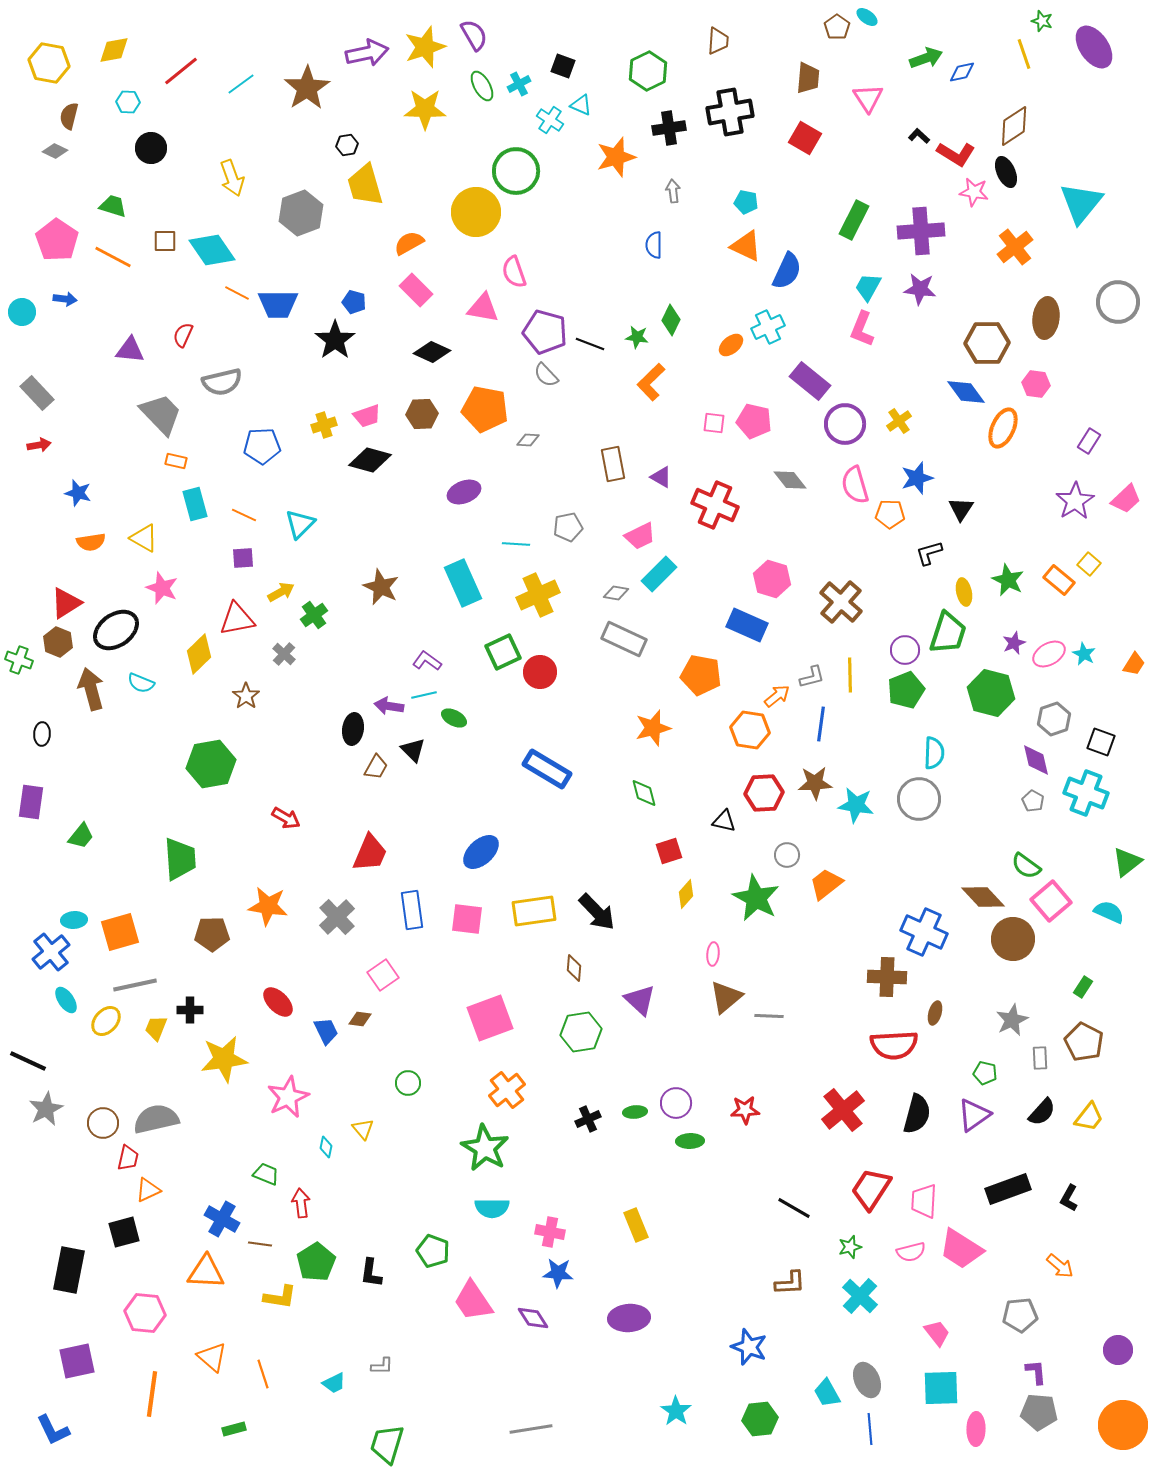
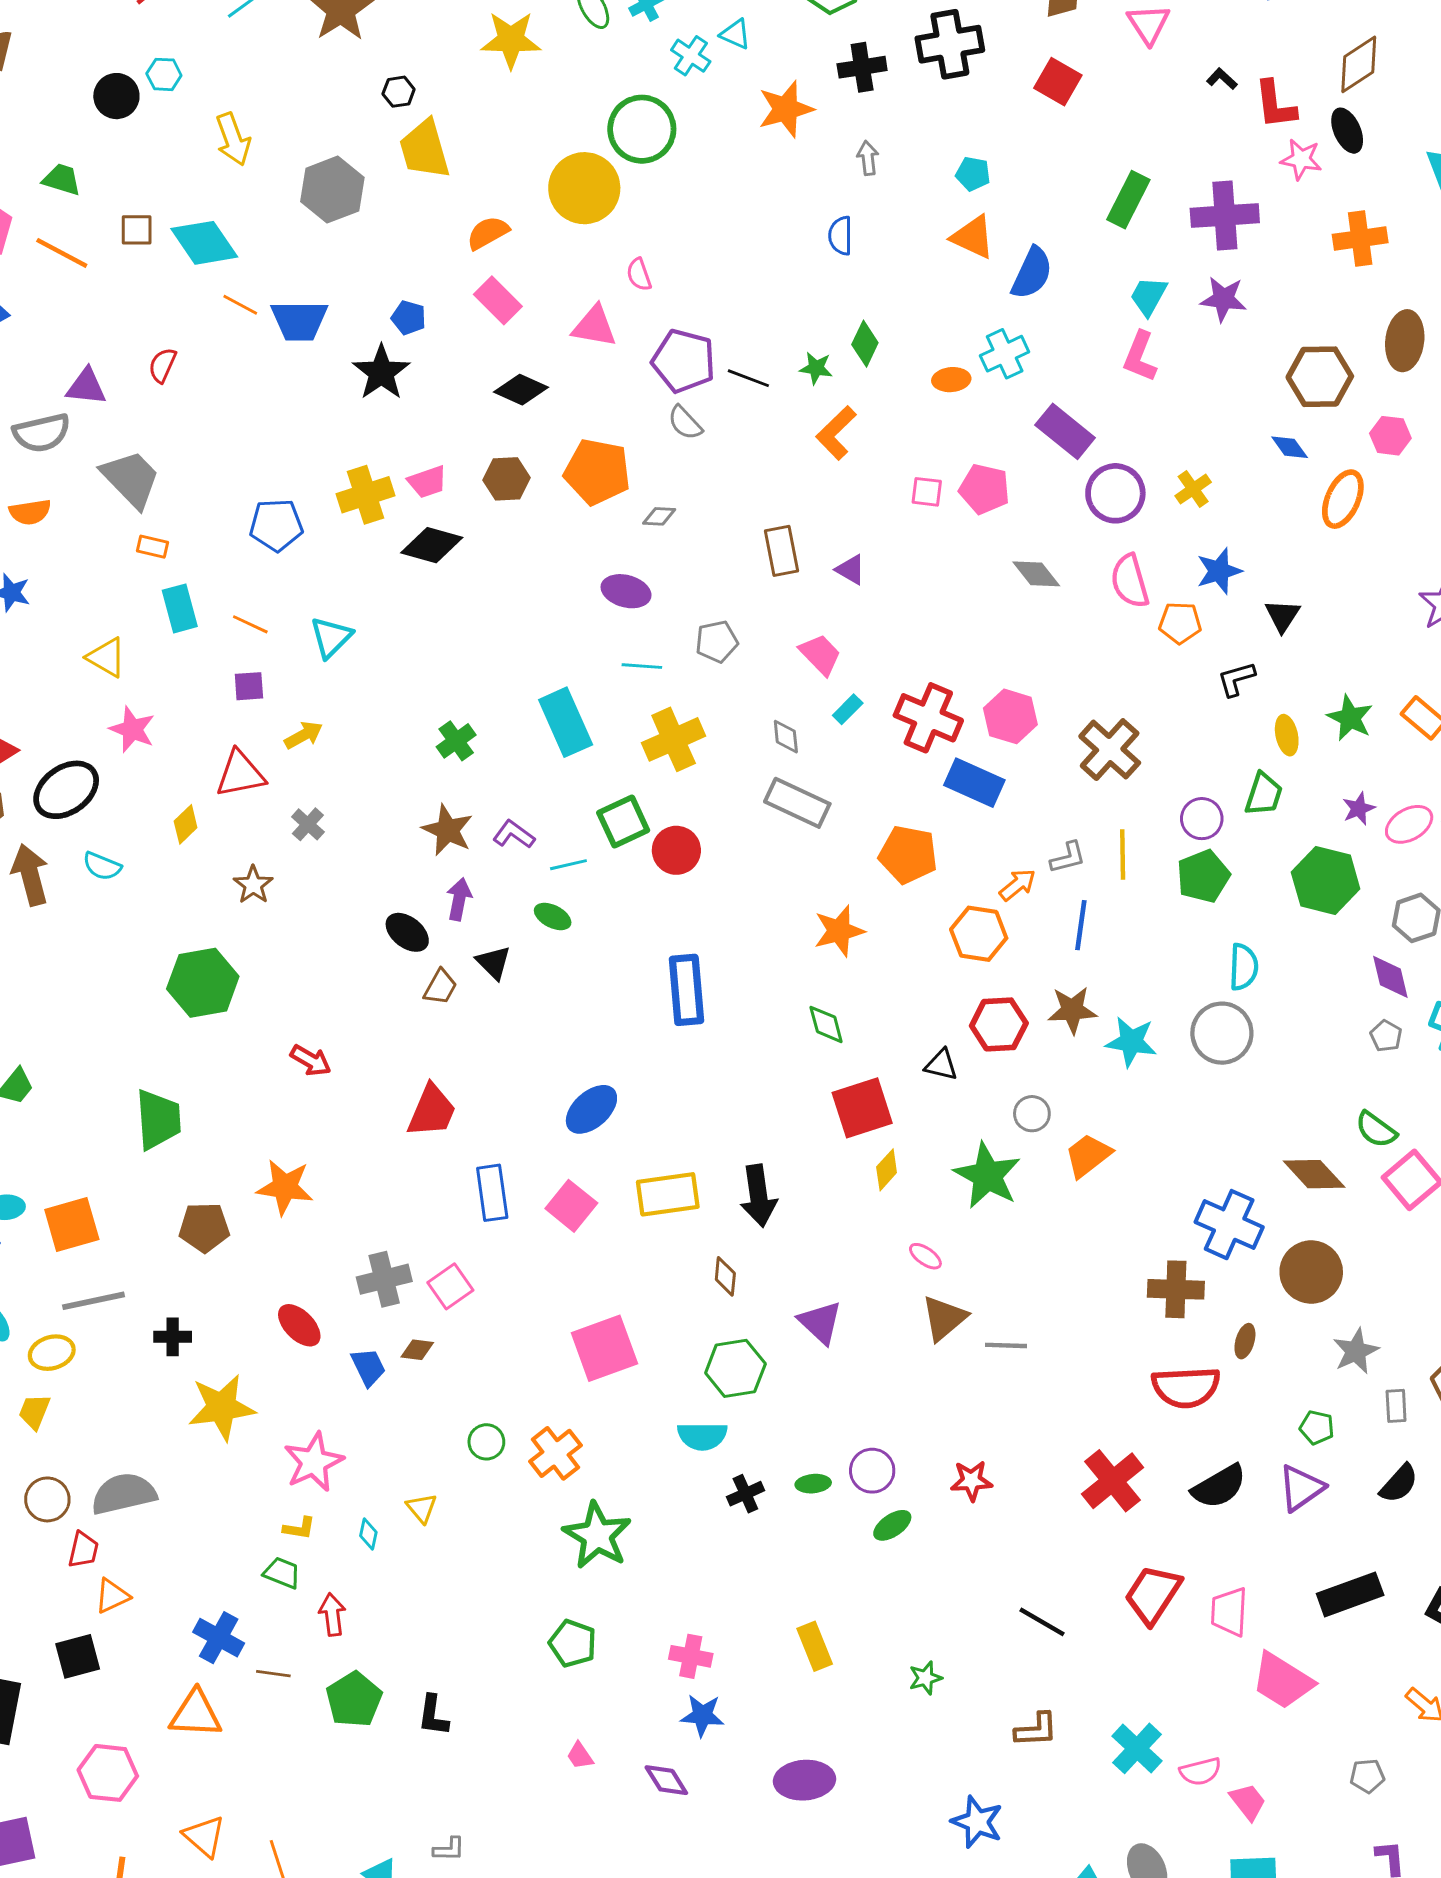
cyan hexagon: (128, 102) -> (164, 74), moved
red L-shape: (956, 154) -> (1275, 105), turned 51
orange cross: (1015, 247) -> (1360, 239), turned 30
pink semicircle: (514, 272) -> (639, 275), size x0.7
orange ellipse: (731, 345) -> (951, 380), turned 35
gray semicircle: (222, 382) -> (42, 433), moved
blue diamond: (966, 392) -> (1290, 447), size x0.7
yellow cross: (324, 425) -> (365, 495), size x1.5
purple ellipse: (464, 492) -> (626, 591), moved, turned 36
red cross: (715, 505) -> (928, 718), moved
pink trapezoid: (640, 536) -> (820, 655), turned -108
orange semicircle: (91, 542) -> (30, 512), moved
cyan rectangle: (659, 574) -> (848, 709), size x0.6
brown star: (381, 587) -> (448, 830), moved
gray diamond: (616, 593) -> (786, 737), turned 75
green cross: (314, 615) -> (456, 741), moved
green trapezoid: (948, 633) -> (1264, 794), size x0.7
yellow diamond: (199, 654) -> (186, 824), size x0.7
cyan line: (424, 695) -> (568, 865), moved
purple arrow: (389, 706) -> (459, 899), turned 92
black ellipse: (353, 729) -> (407, 932), turned -60
blue rectangle: (547, 769) -> (686, 990), turned 54
red square: (669, 851) -> (862, 1108), size x1.6
black arrow: (597, 912) -> (758, 1196), turned 36
gray cross: (337, 917) -> (384, 1279), moved, turned 30
pink square: (467, 919) -> (571, 1206), turned 32
brown circle: (1013, 939) -> (1311, 1272), moved
pink ellipse: (713, 954) -> (925, 1256), turned -60
yellow ellipse: (106, 1021) -> (52, 1353), turned 32
yellow trapezoid: (156, 1028) -> (34, 1412), moved
orange cross: (507, 1090) -> (555, 1453), moved
black semicircle: (917, 1114) -> (1219, 1486), turned 45
green ellipse: (690, 1141) -> (892, 1525), turned -32
cyan semicircle: (492, 1208) -> (702, 1436), moved
green star: (850, 1247) -> (925, 1678), moved
green pentagon: (433, 1251) -> (573, 1643), moved
pink semicircle: (911, 1252) -> (1200, 1771), moved
yellow L-shape: (280, 1297) -> (299, 1528), moved, size x0.7
pink trapezoid: (473, 1301) -> (580, 1756), size x0.5
gray pentagon: (1020, 1315) -> (1367, 1776), size x0.7

